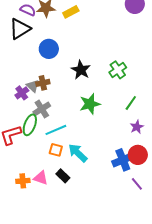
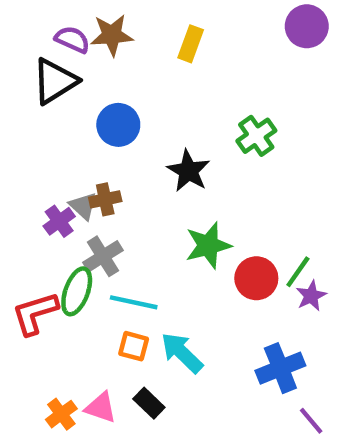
yellow rectangle: (71, 12) -> (191, 44), moved, turned -42
green cross: (118, 70) -> (256, 136), moved
green line: (131, 103) -> (298, 272), moved
cyan line: (56, 130) -> (134, 302), turned 35
red circle: (138, 155) -> (256, 278), moved
orange cross: (23, 181) -> (61, 414), turned -32

